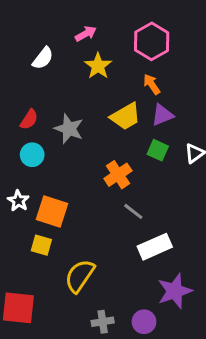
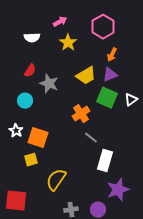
white semicircle: (43, 58) -> (32, 38), turned 49
orange arrow: (152, 84) -> (112, 55), moved, turned -120
red semicircle: (29, 120) -> (30, 71), moved
green square: (158, 150) -> (107, 98), size x1.5
yellow square: (41, 245) -> (31, 160), turned -32
white rectangle: (155, 247) -> (105, 161), turned -50

